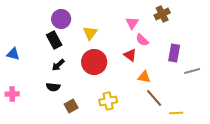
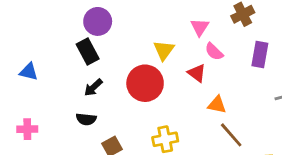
yellow triangle: (90, 33) -> (164, 50), moved
purple rectangle: (174, 53) -> (260, 54), moved

